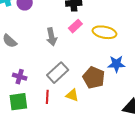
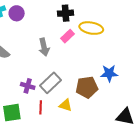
yellow ellipse: (104, 32) -> (91, 28), moved
purple cross: (20, 77) -> (28, 86), moved
brown pentagon: (94, 78) -> (87, 87), turned -30

